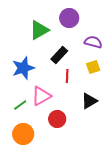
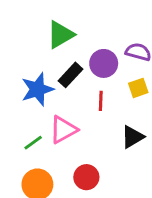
purple circle: (69, 18) -> (104, 63), moved
black rectangle: (59, 55) -> (71, 75), moved
red circle: (57, 119) -> (86, 177), moved

